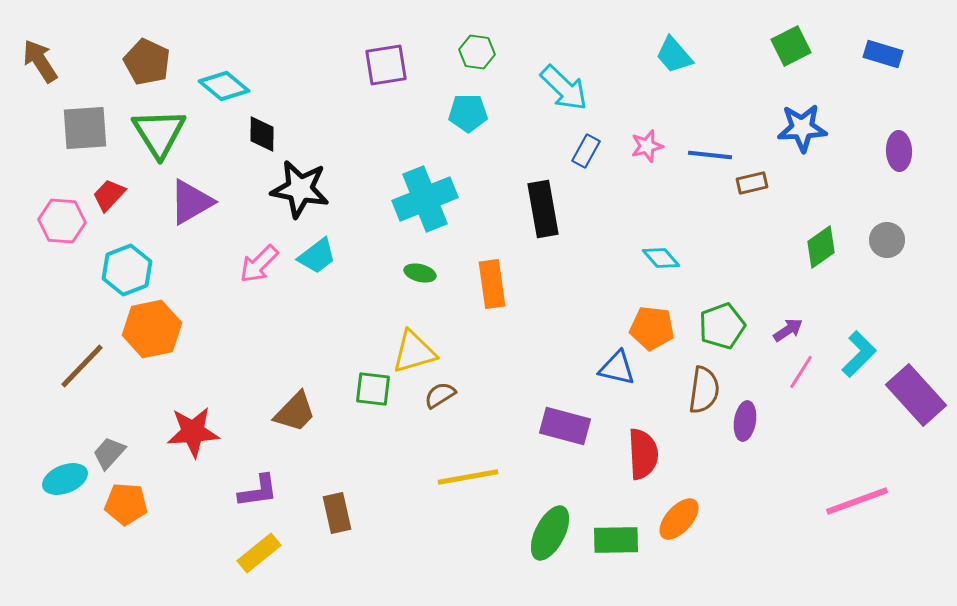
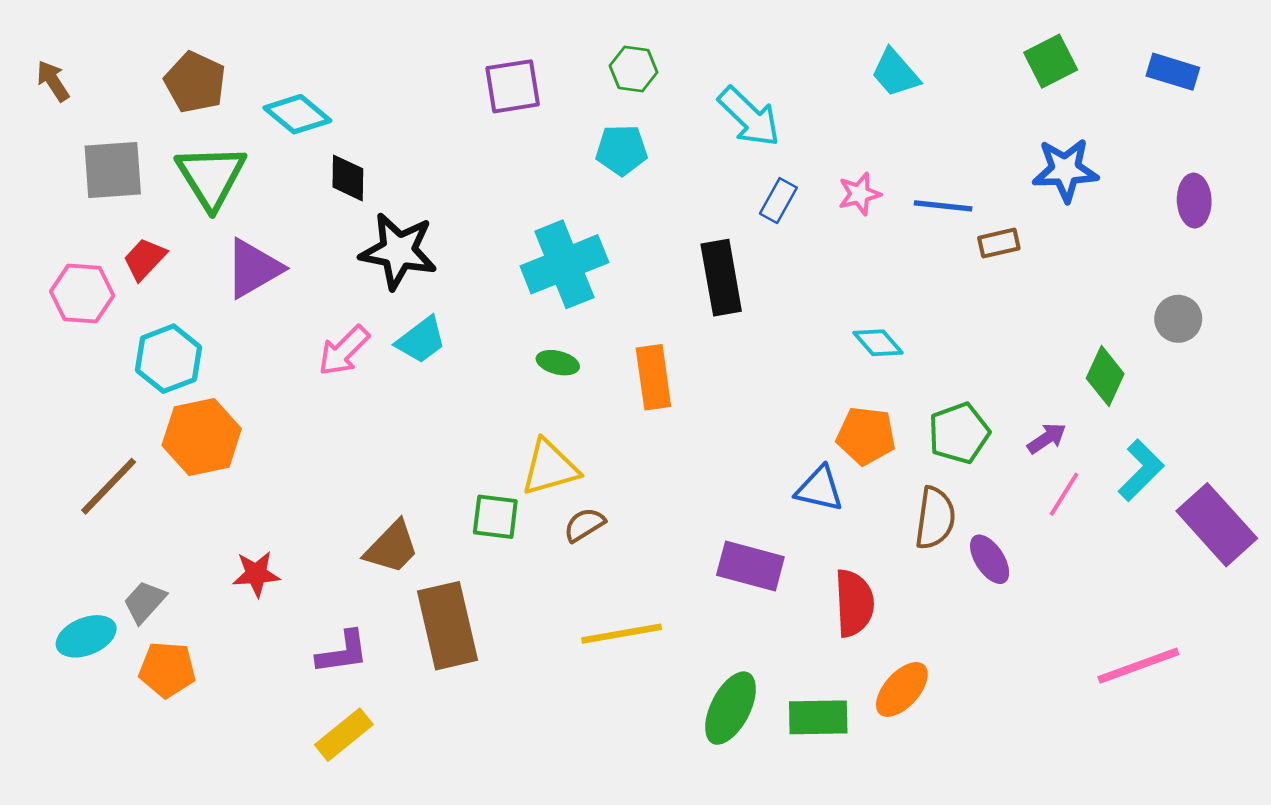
brown arrow: (40, 61) -> (53, 81), size x0.7
green diamond: (821, 247) -> (1105, 376), moved, turned -30
purple ellipse: (745, 421) -> (990, 559), turned -42
red star: (193, 432) -> (256, 574), size x0.7
brown rectangle: (337, 513) -> (448, 626), moved, size x1.6

